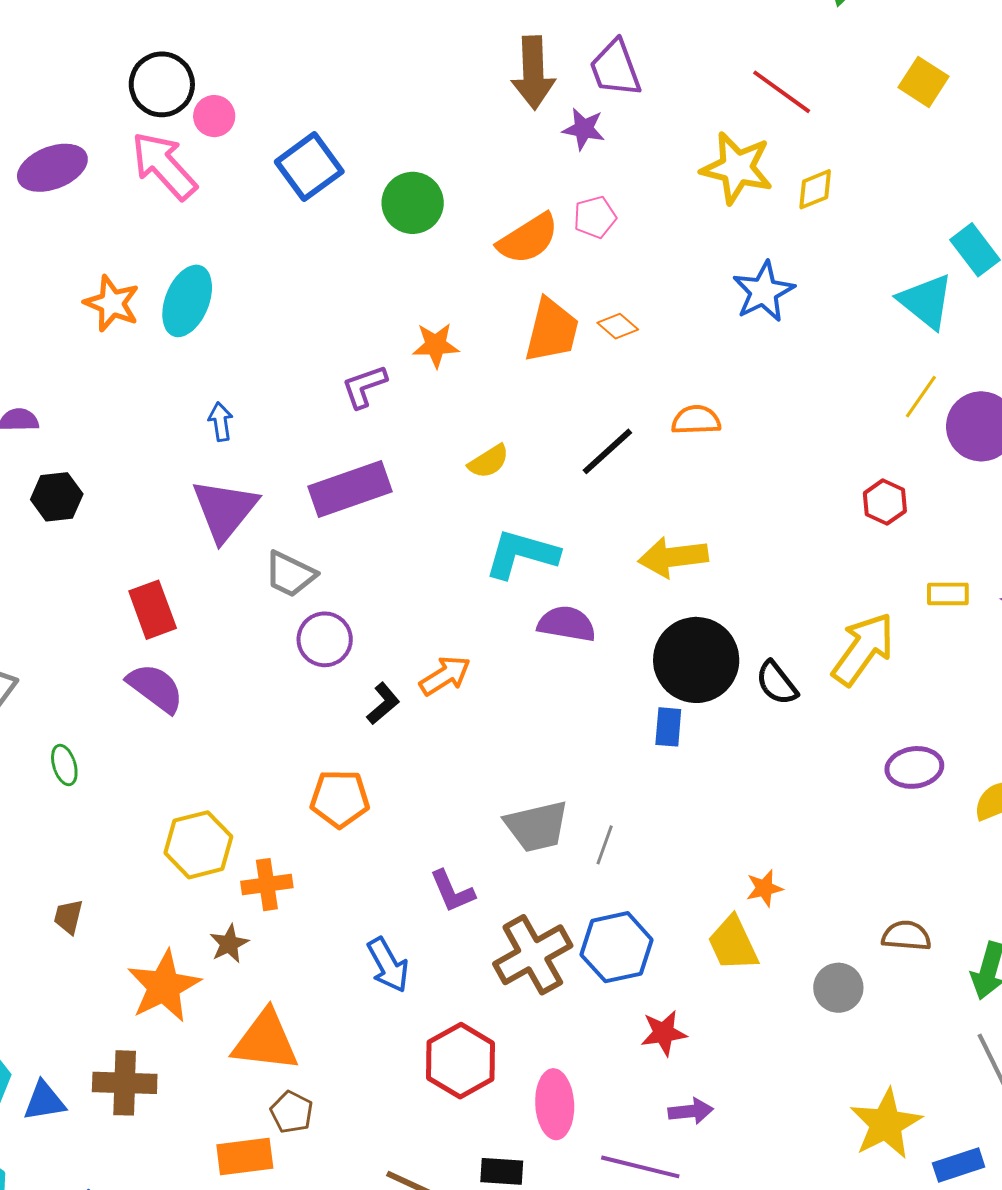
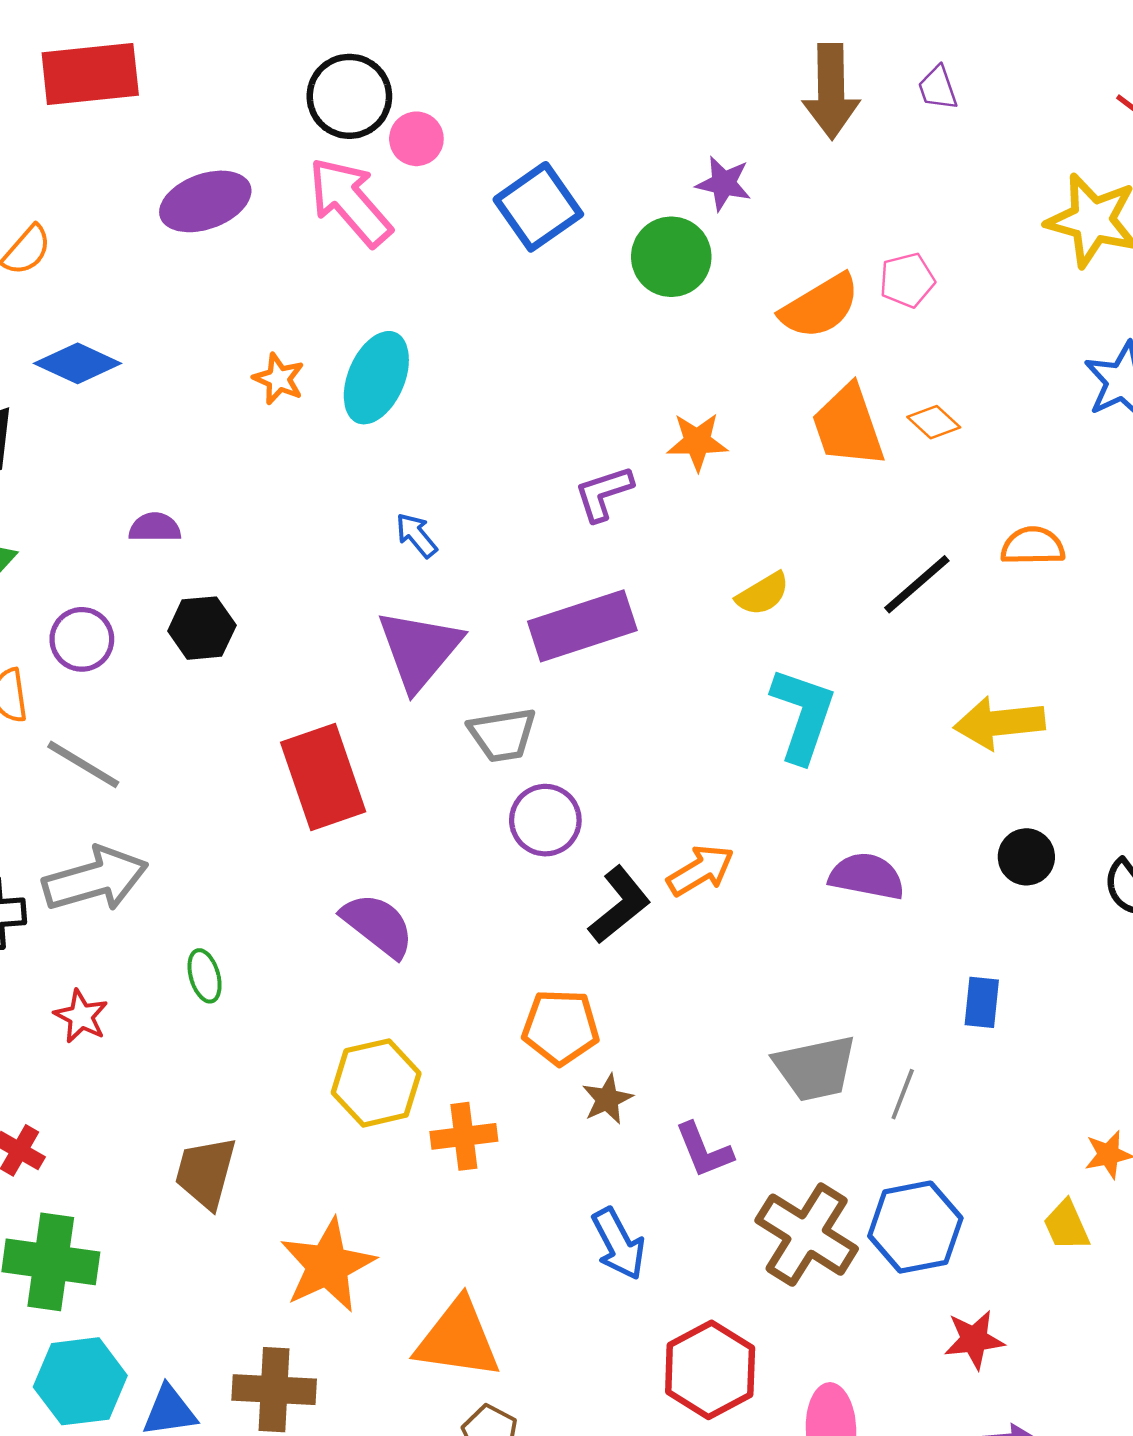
purple trapezoid: (615, 68) -> (938, 88), size x0.6
purple star: (584, 129) -> (724, 183), moved
orange star: (112, 303) -> (279, 379), size x0.7
orange trapezoid: (552, 330) -> (848, 426), turned 146
blue arrow: (221, 422) -> (416, 535), turned -33
cyan L-shape: (522, 554) -> (803, 715), turned 92
gray trapezoid: (290, 574) -> (502, 735), turned -36
red rectangle: (153, 610) -> (323, 777), size x1.4
purple semicircle: (567, 624) -> (867, 876), moved
black circle: (696, 660) -> (1026, 857), size x0.5
purple semicircle: (155, 688) -> (378, 925), moved
black L-shape: (383, 704) -> (619, 905), size x1.4
blue rectangle: (668, 727) -> (982, 1002), moved
brown trapezoid: (68, 917) -> (206, 1173), size x1.6
brown star: (229, 944) -> (607, 1099), moved
yellow trapezoid: (733, 944) -> (1066, 1226), size x0.7
brown cross: (533, 955) -> (807, 1235), turned -30

